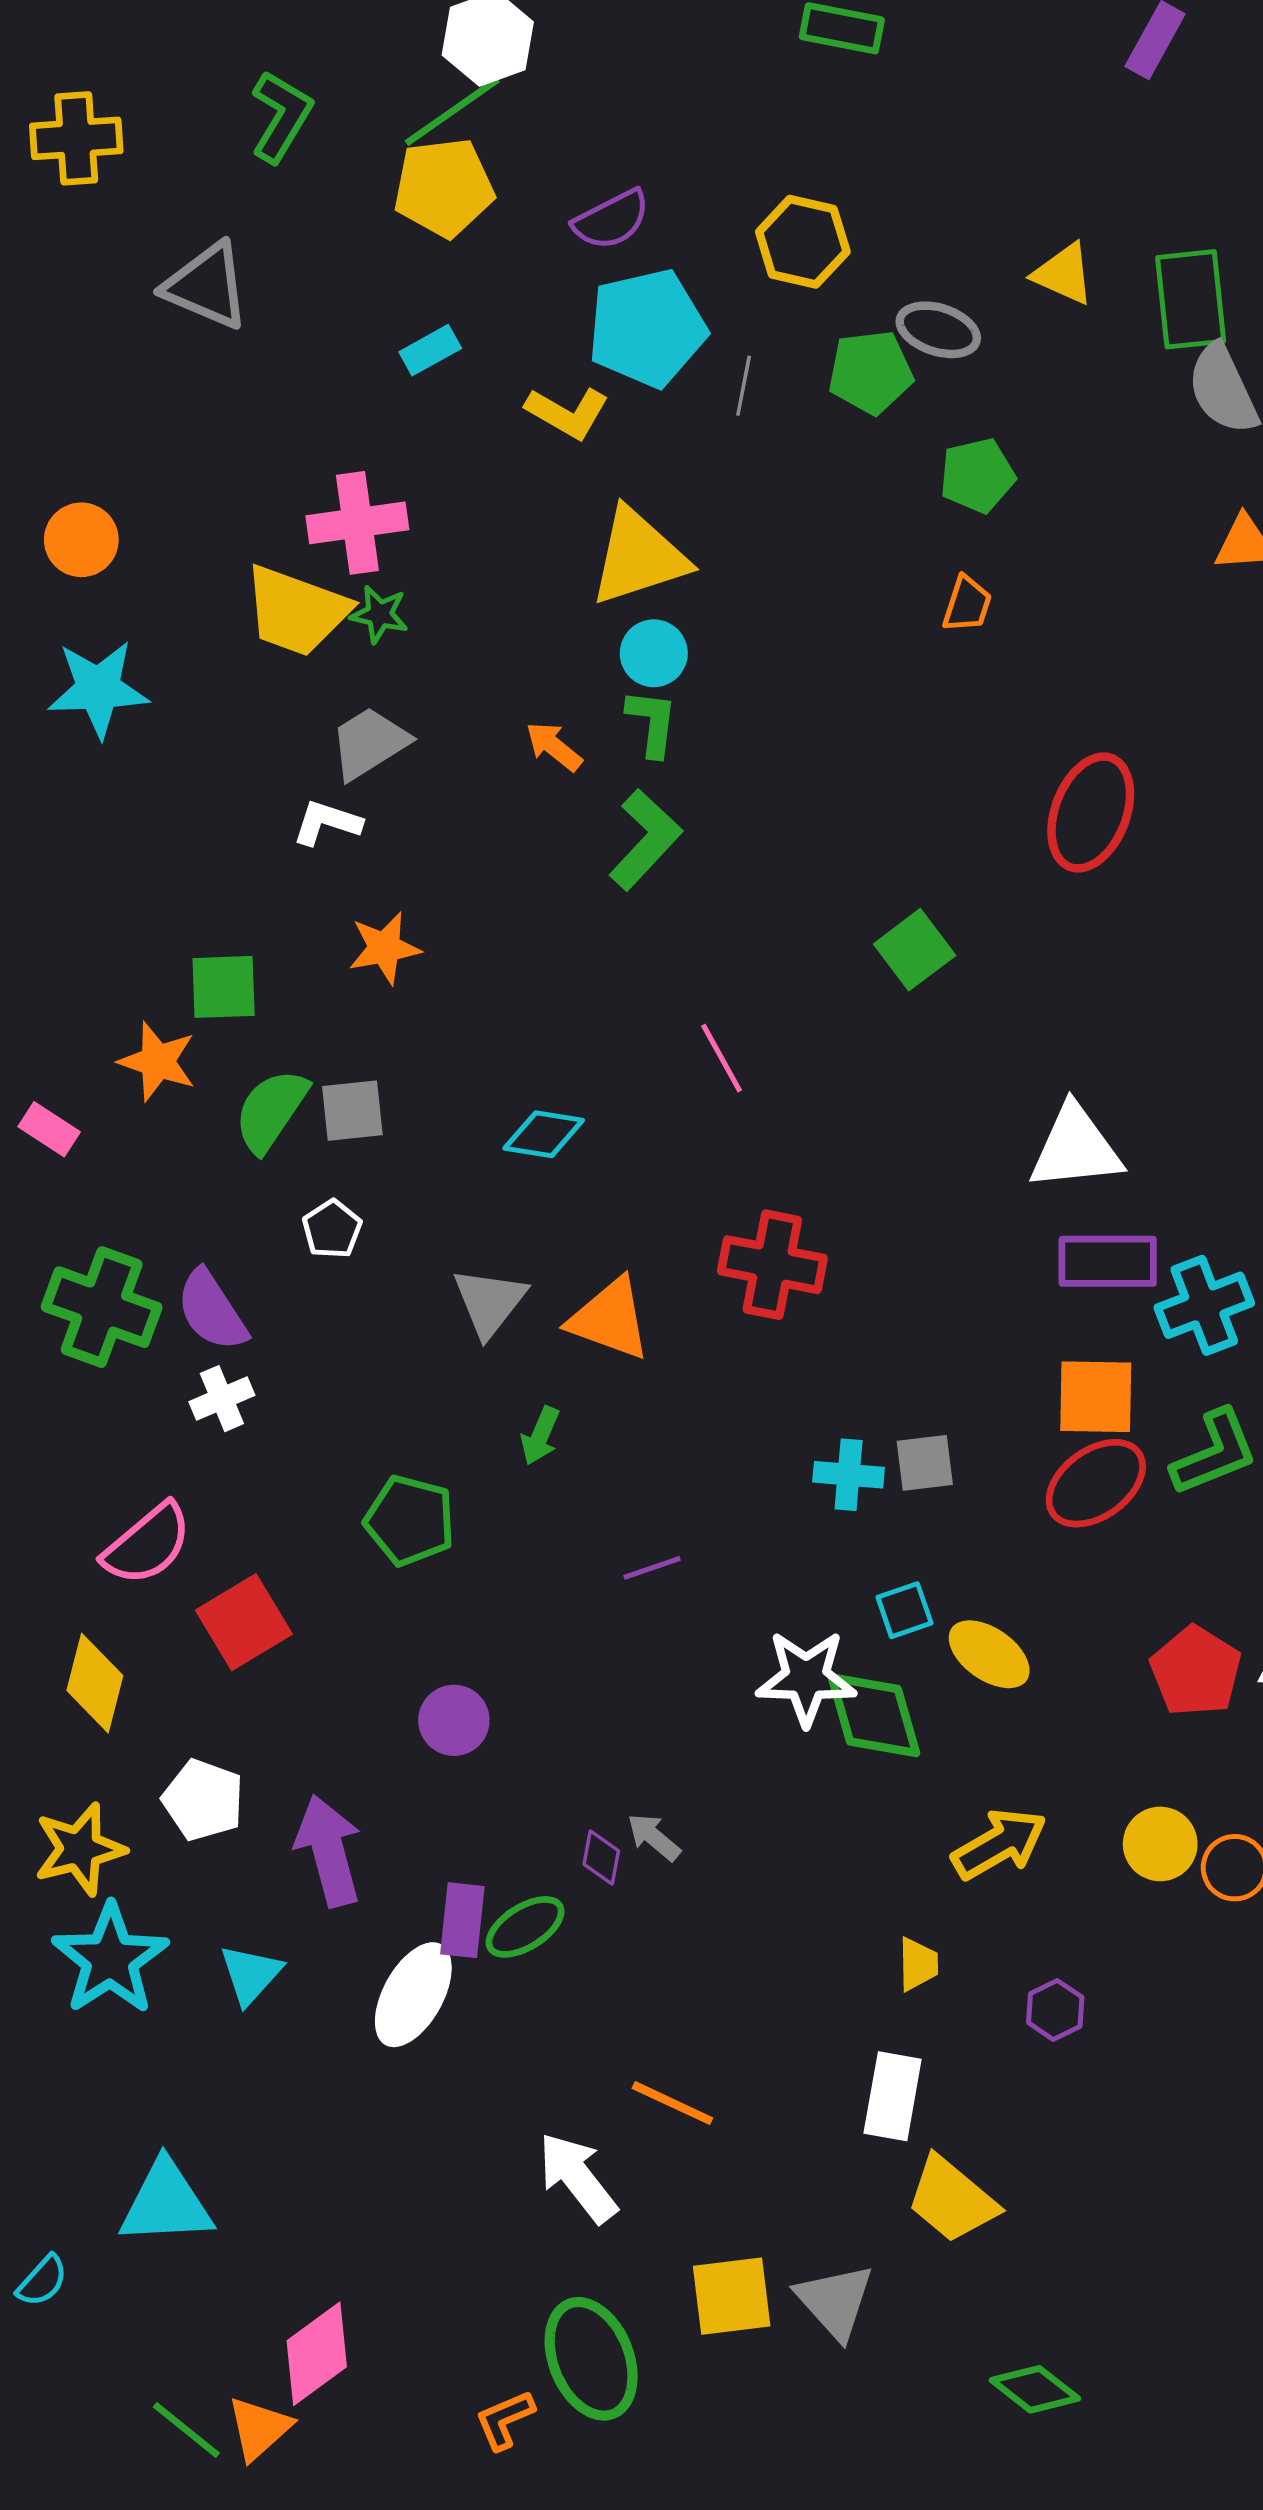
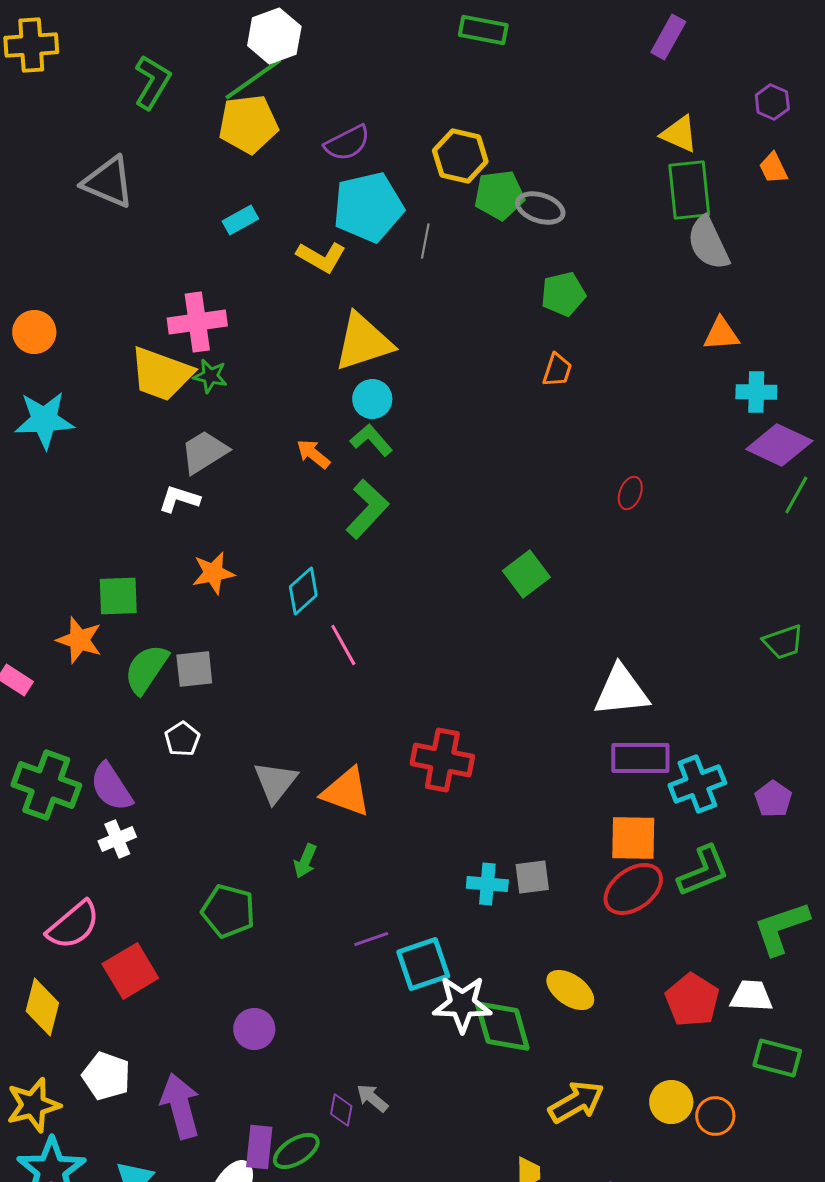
yellow cross: (76, 138) -> (31, 45), moved
yellow triangle: (1064, 274) -> (679, 134), moved
green pentagon: (871, 372) -> (499, 195), moved
green L-shape: (652, 723) -> (371, 440), turned -48
red ellipse: (1091, 812) -> (630, 493), size x0.5
pink line: (722, 1058) -> (343, 645), moved
cyan diamond: (544, 1134) -> (303, 591), moved, turned -51
cyan square: (904, 1610) -> (423, 964), moved, size x1.6

